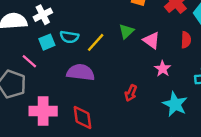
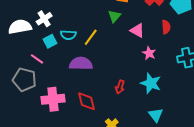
green triangle: (126, 31) -> (114, 16), moved
red arrow: (131, 93) -> (120, 87), moved
cyan star: (175, 104) -> (151, 83), moved

